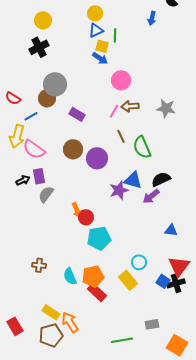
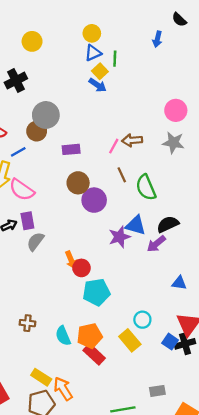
yellow square: (102, 46) -> (100, 71), turned 32
black cross: (39, 47) -> (16, 80), moved
pink circle: (121, 80) -> (176, 110), moved
purple rectangle: (77, 114) -> (71, 149), turned -35
brown circle: (73, 149) -> (78, 183), moved

